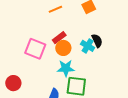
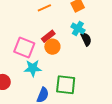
cyan cross: (88, 46) -> (78, 28), moved
cyan star: (66, 68) -> (33, 68), moved

